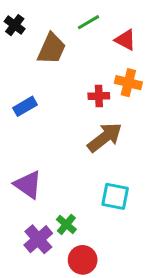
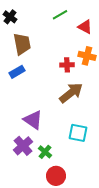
brown trapezoid: (52, 49) -> (22, 44), moved, turned -35
purple triangle: (28, 185) -> (33, 120), moved
purple cross: (38, 239) -> (23, 146), moved

